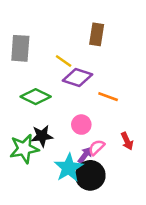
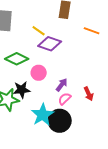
orange line: (108, 97) -> (92, 31), moved
pink circle: (81, 125) -> (39, 73), moved
purple arrow: (85, 155) -> (62, 85), moved

